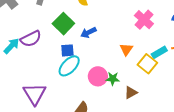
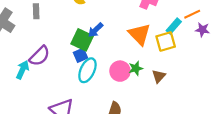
green square: (63, 24) -> (82, 40), moved
orange triangle: (126, 49) -> (139, 34), size x1.6
yellow square: (147, 64) -> (166, 42), turned -36

